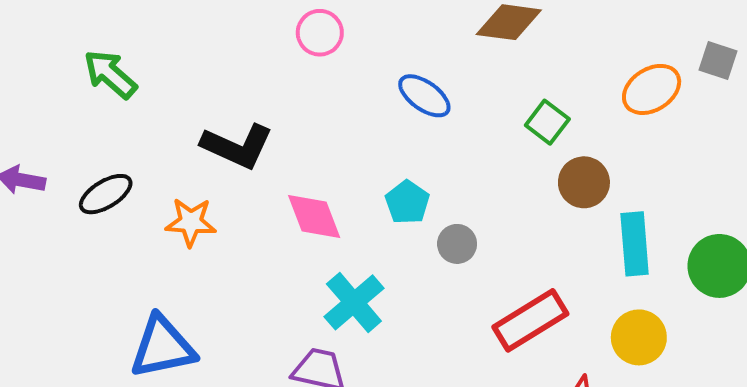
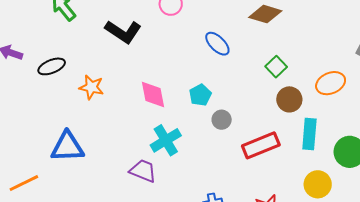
orange ellipse: (652, 89) -> (331, 83), moved
black L-shape: (237, 146) -> (123, 32), moved
red rectangle: (530, 320) -> (261, 145), moved
yellow circle: (639, 337) -> (318, 184), moved

